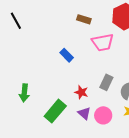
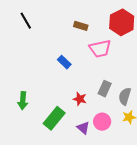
black line: (16, 21) -> (26, 21), moved
purple triangle: (84, 113) -> (83, 128), moved

